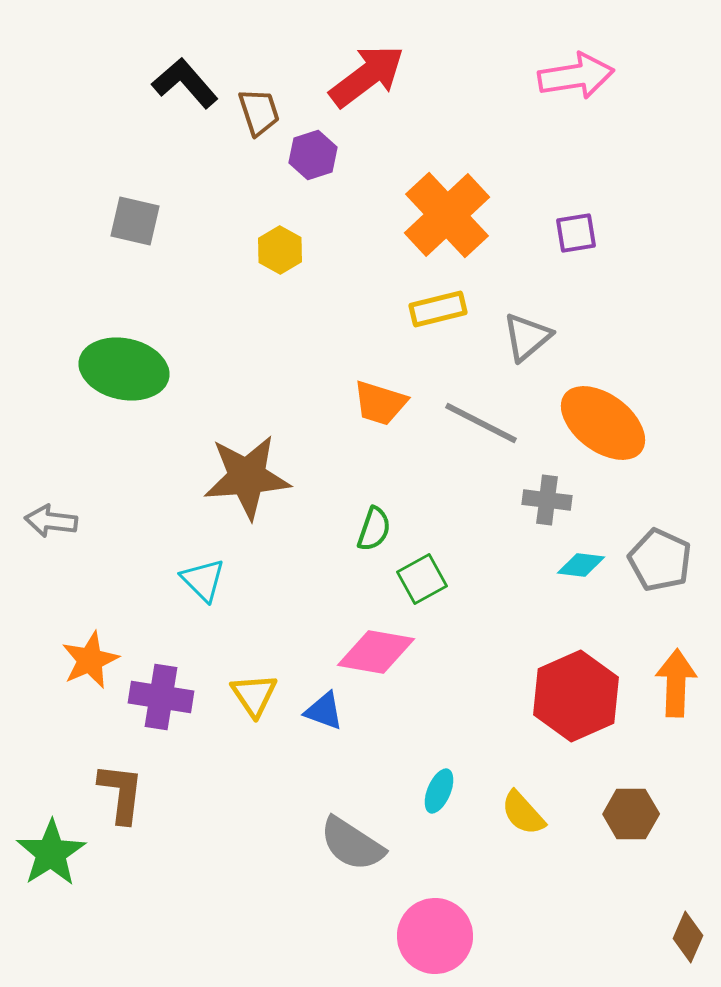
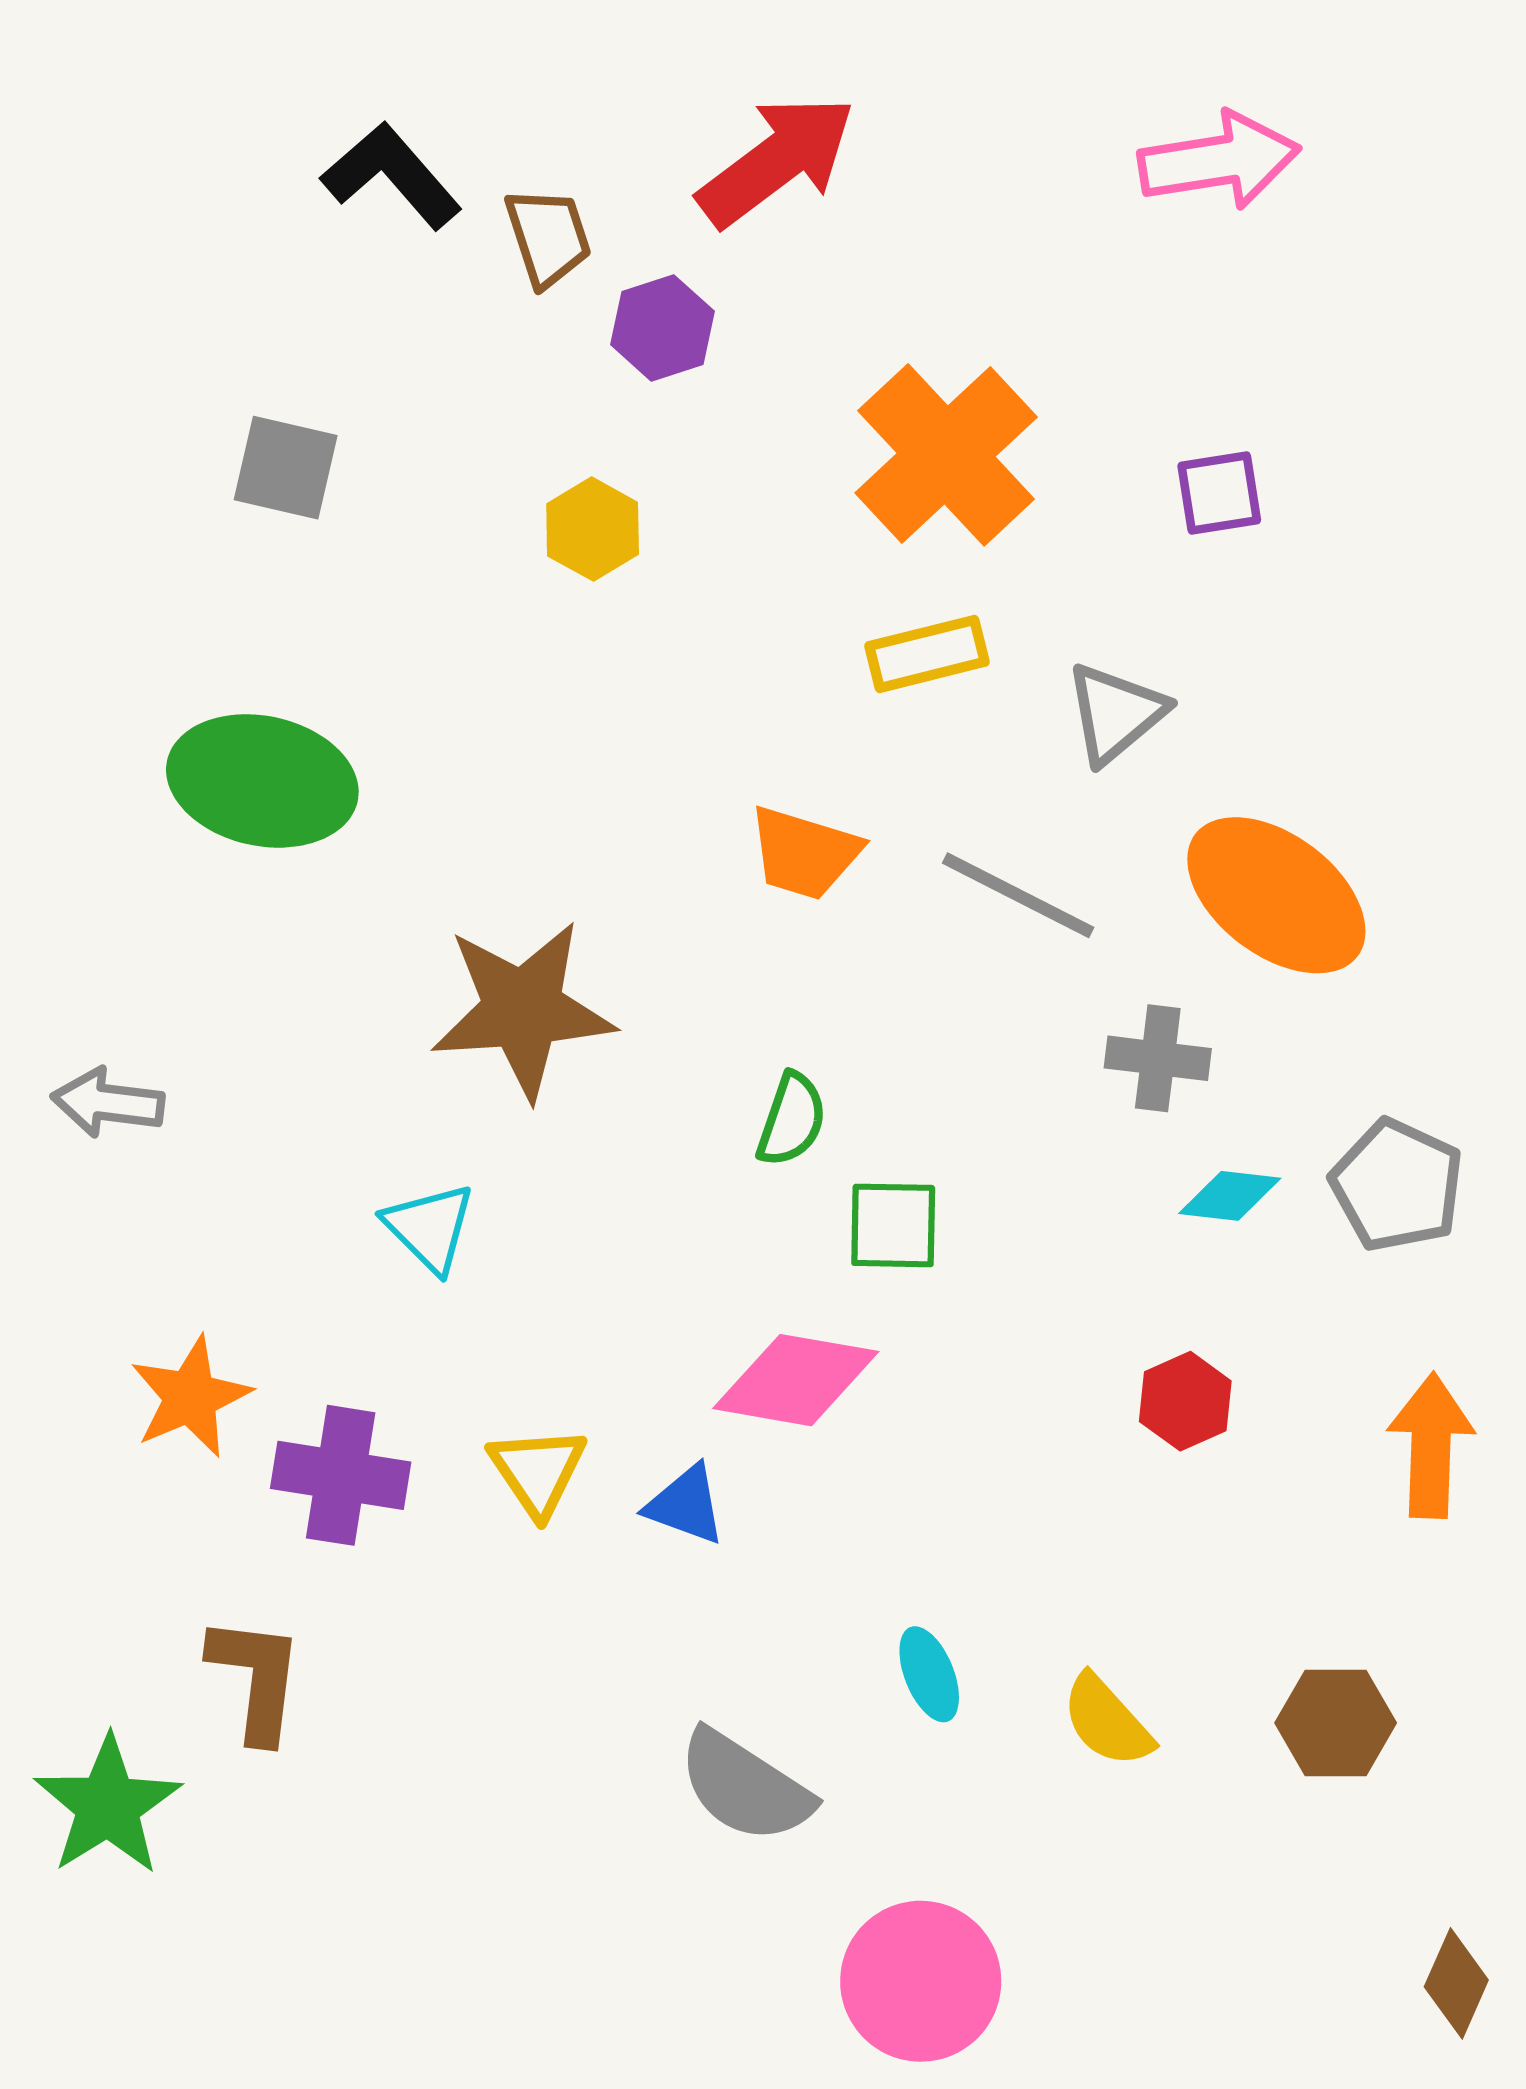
green square: (422, 579) -> (893, 1225), turned 30
red hexagon: (576, 696) -> (1185, 1401), moved, size x0.5
cyan ellipse: (439, 791) -> (929, 1674), turned -45

